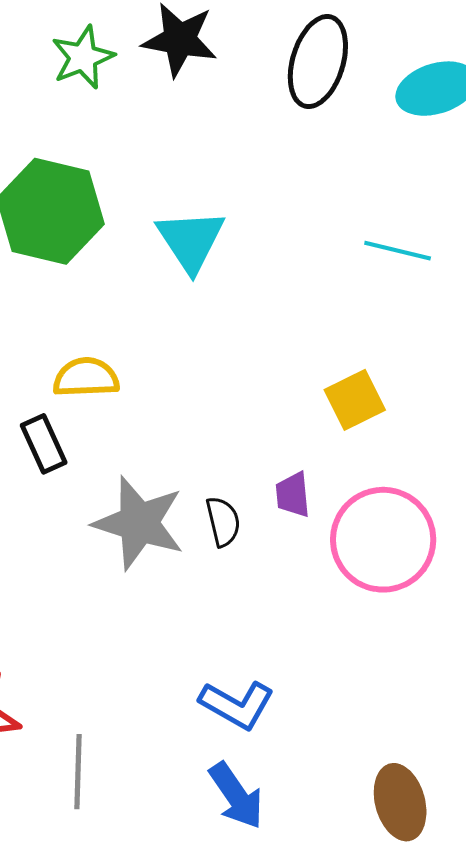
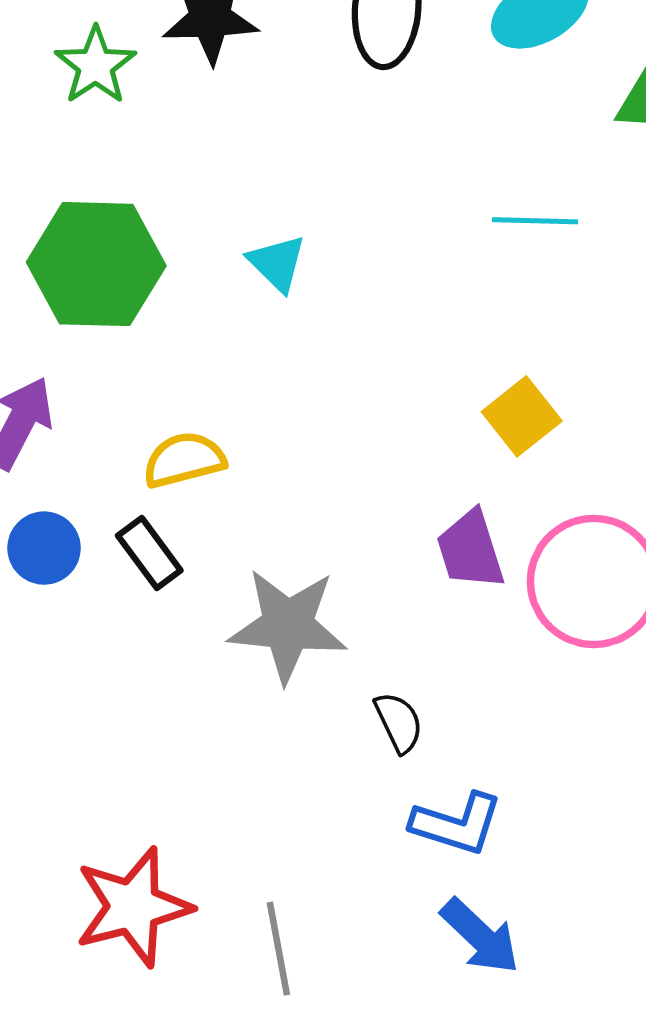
cyan triangle: (191, 241) -> (277, 263), size x0.7
purple trapezoid: (293, 495) -> (470, 550), size x1.4
black semicircle: (223, 522) -> (399, 722), moved

